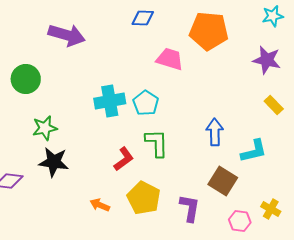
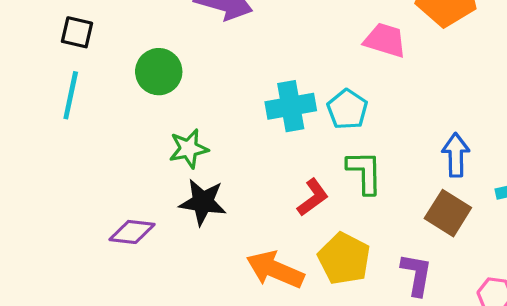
brown square: (223, 181) -> (448, 213), moved
orange arrow: (100, 205) -> (275, 270), size x1.8

